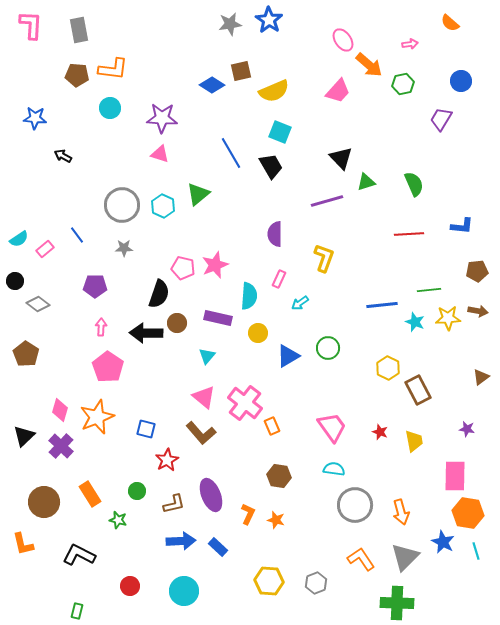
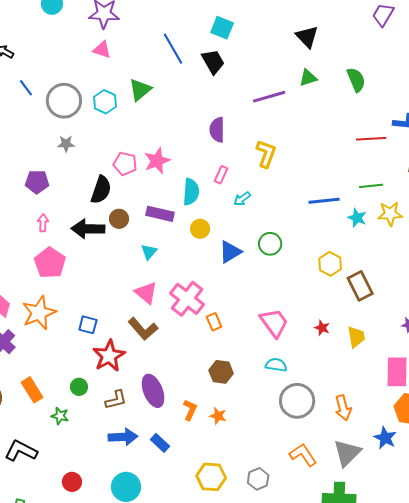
black triangle: (341, 158) -> (307, 37), moved
red line: (409, 234) -> (371, 139), moved
blue line: (77, 235) -> (26, 88), moved
red star: (167, 460) -> (109, 356), size x1.4

